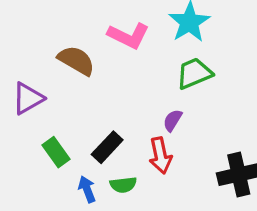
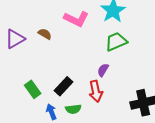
brown semicircle: (76, 60) -> (45, 34), size x0.6
purple triangle: (28, 98) -> (15, 39), moved

